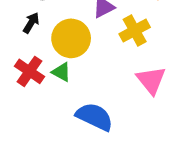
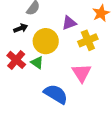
black arrow: (31, 23) -> (21, 28), turned 32
pink triangle: (151, 80) -> (81, 73), moved

